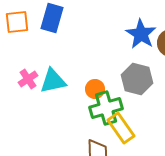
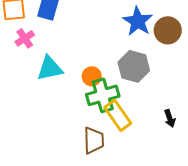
pink cross: (28, 79) -> (25, 38), moved

